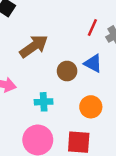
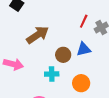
blue triangle: (93, 63) -> (84, 49), turned -42
cyan cross: (44, 102) -> (52, 74), moved

